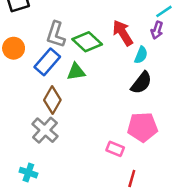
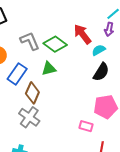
gray L-shape: (56, 34) -> (30, 41), turned 145
cyan semicircle: (141, 55) -> (99, 50), turned -136
blue rectangle: (47, 62) -> (17, 74), moved

